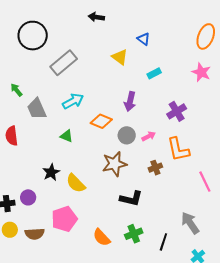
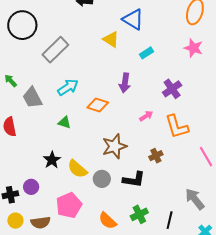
blue triangle: (144, 39) -> (133, 19), size x1.6
gray circle: (127, 135) -> (102, 179), moved
brown cross: (155, 168) -> (156, 156), moved

